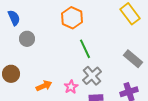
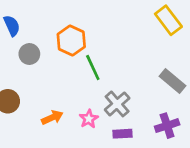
orange hexagon: (72, 18) -> (71, 41), moved
green line: (85, 49) -> (93, 68), moved

